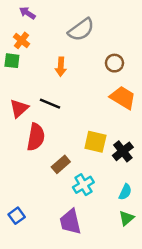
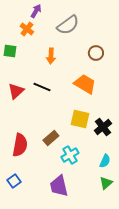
purple arrow: (27, 13) -> (36, 11), moved, turned 88
orange cross: (21, 40) -> (27, 29), moved
orange trapezoid: (123, 98) -> (85, 84), moved
red semicircle: (36, 137) -> (20, 145), moved

